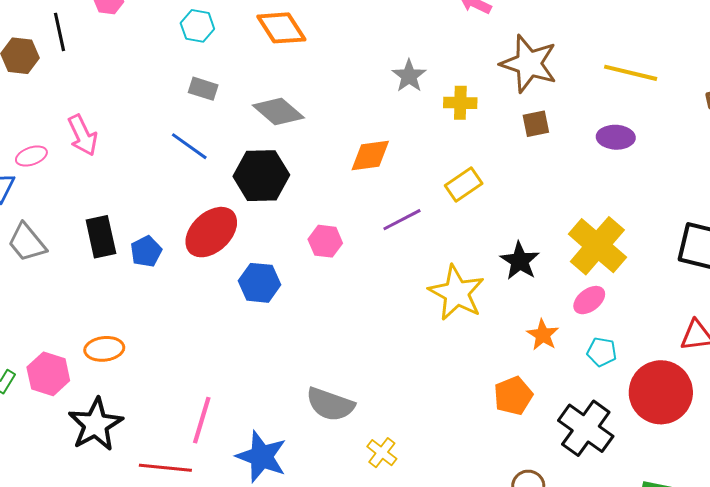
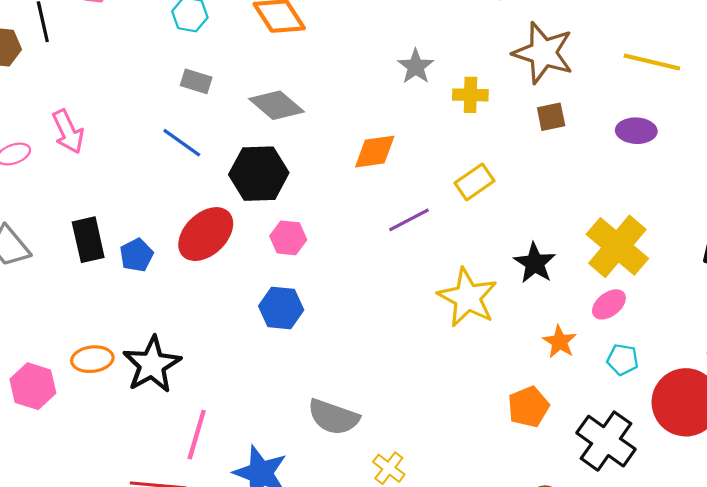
pink hexagon: (325, 241) -> (288, 238), moved
blue hexagon: (259, 283) -> (281, 308), moved
black star: (96, 424) -> (152, 365), moved

